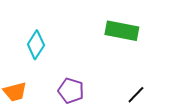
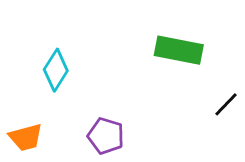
black line: (136, 95) -> (226, 104), moved

